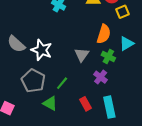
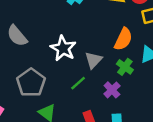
white star: (42, 50) -> (63, 48), moved
green line: (62, 83) -> (78, 83), moved

